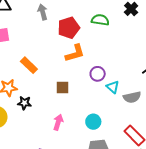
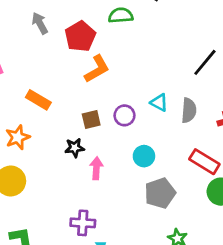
purple circle: (98, 74) -> (124, 115), moved
gray semicircle: (132, 97) -> (189, 110), turned -60
black star: (24, 103) -> (75, 148), moved

